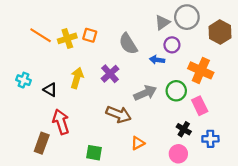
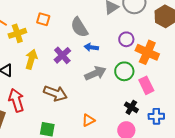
yellow cross: (67, 38) -> (17, 33), moved
purple circle: (172, 45) -> (126, 39), moved
blue arrow: (157, 60) -> (91, 47), moved
brown arrow: (119, 114) -> (55, 93), moved

